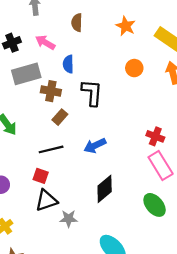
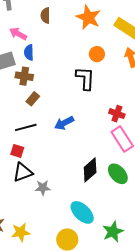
orange star: (126, 26) -> (88, 17), size x1.4
blue semicircle: (68, 64) -> (29, 52), moved
black L-shape: (92, 93) -> (85, 78), moved
black diamond: (105, 189) -> (90, 170), moved

